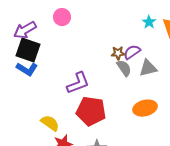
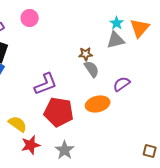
purple semicircle: (132, 52) -> (122, 84), moved
gray triangle: (148, 68) -> (116, 40), moved
orange ellipse: (145, 108) -> (98, 104), moved

